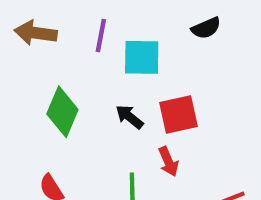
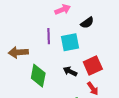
black semicircle: (206, 28) -> (87, 23), moved
brown arrow: (36, 33) -> (18, 52), moved

